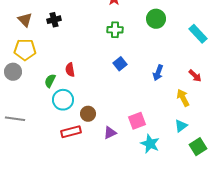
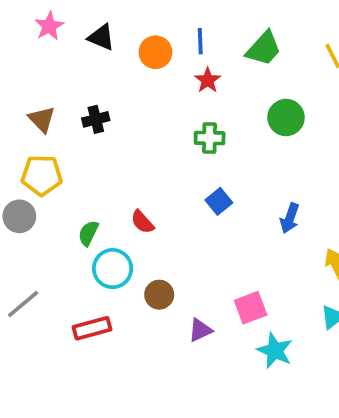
red semicircle: (70, 70) -> (142, 222), moved, turned -32
gray line: (15, 119) -> (23, 304), turned -48
red rectangle: (71, 132) -> (92, 328), moved

